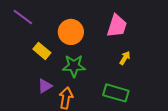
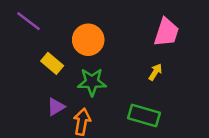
pink trapezoid: (117, 26) -> (166, 32), moved

